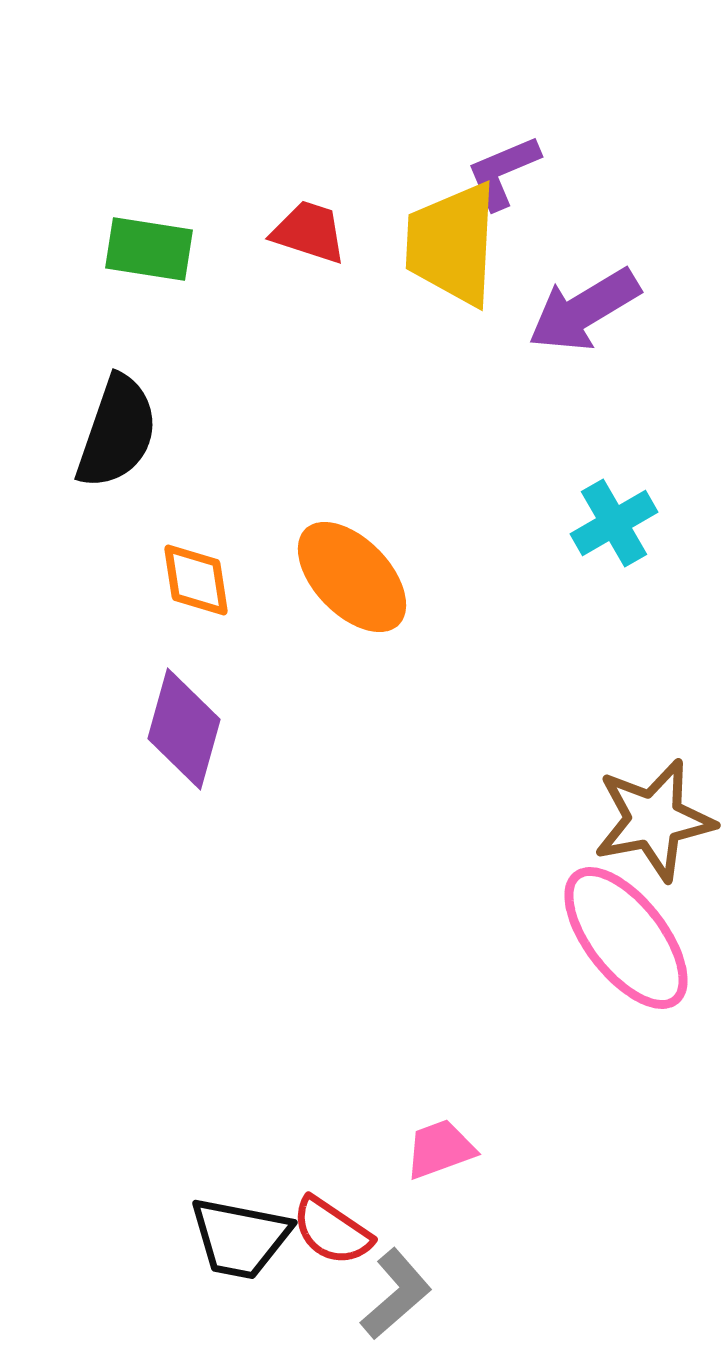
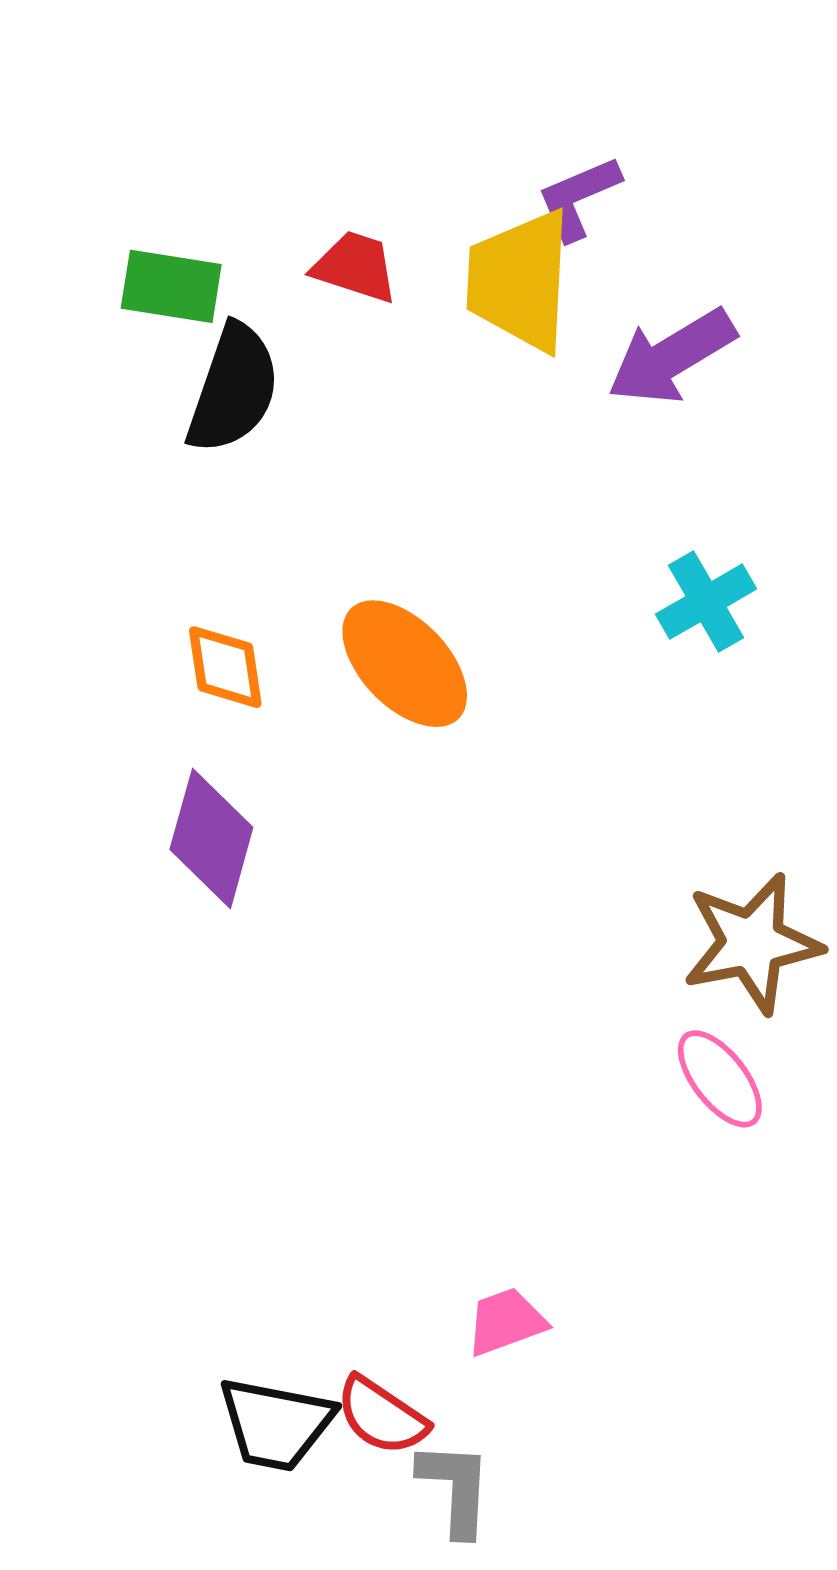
black semicircle: (117, 432) -> (233, 389), moved
pink ellipse: (626, 938) -> (720, 1079), size x0.6
gray L-shape: (396, 1294) -> (455, 1488), turned -46

